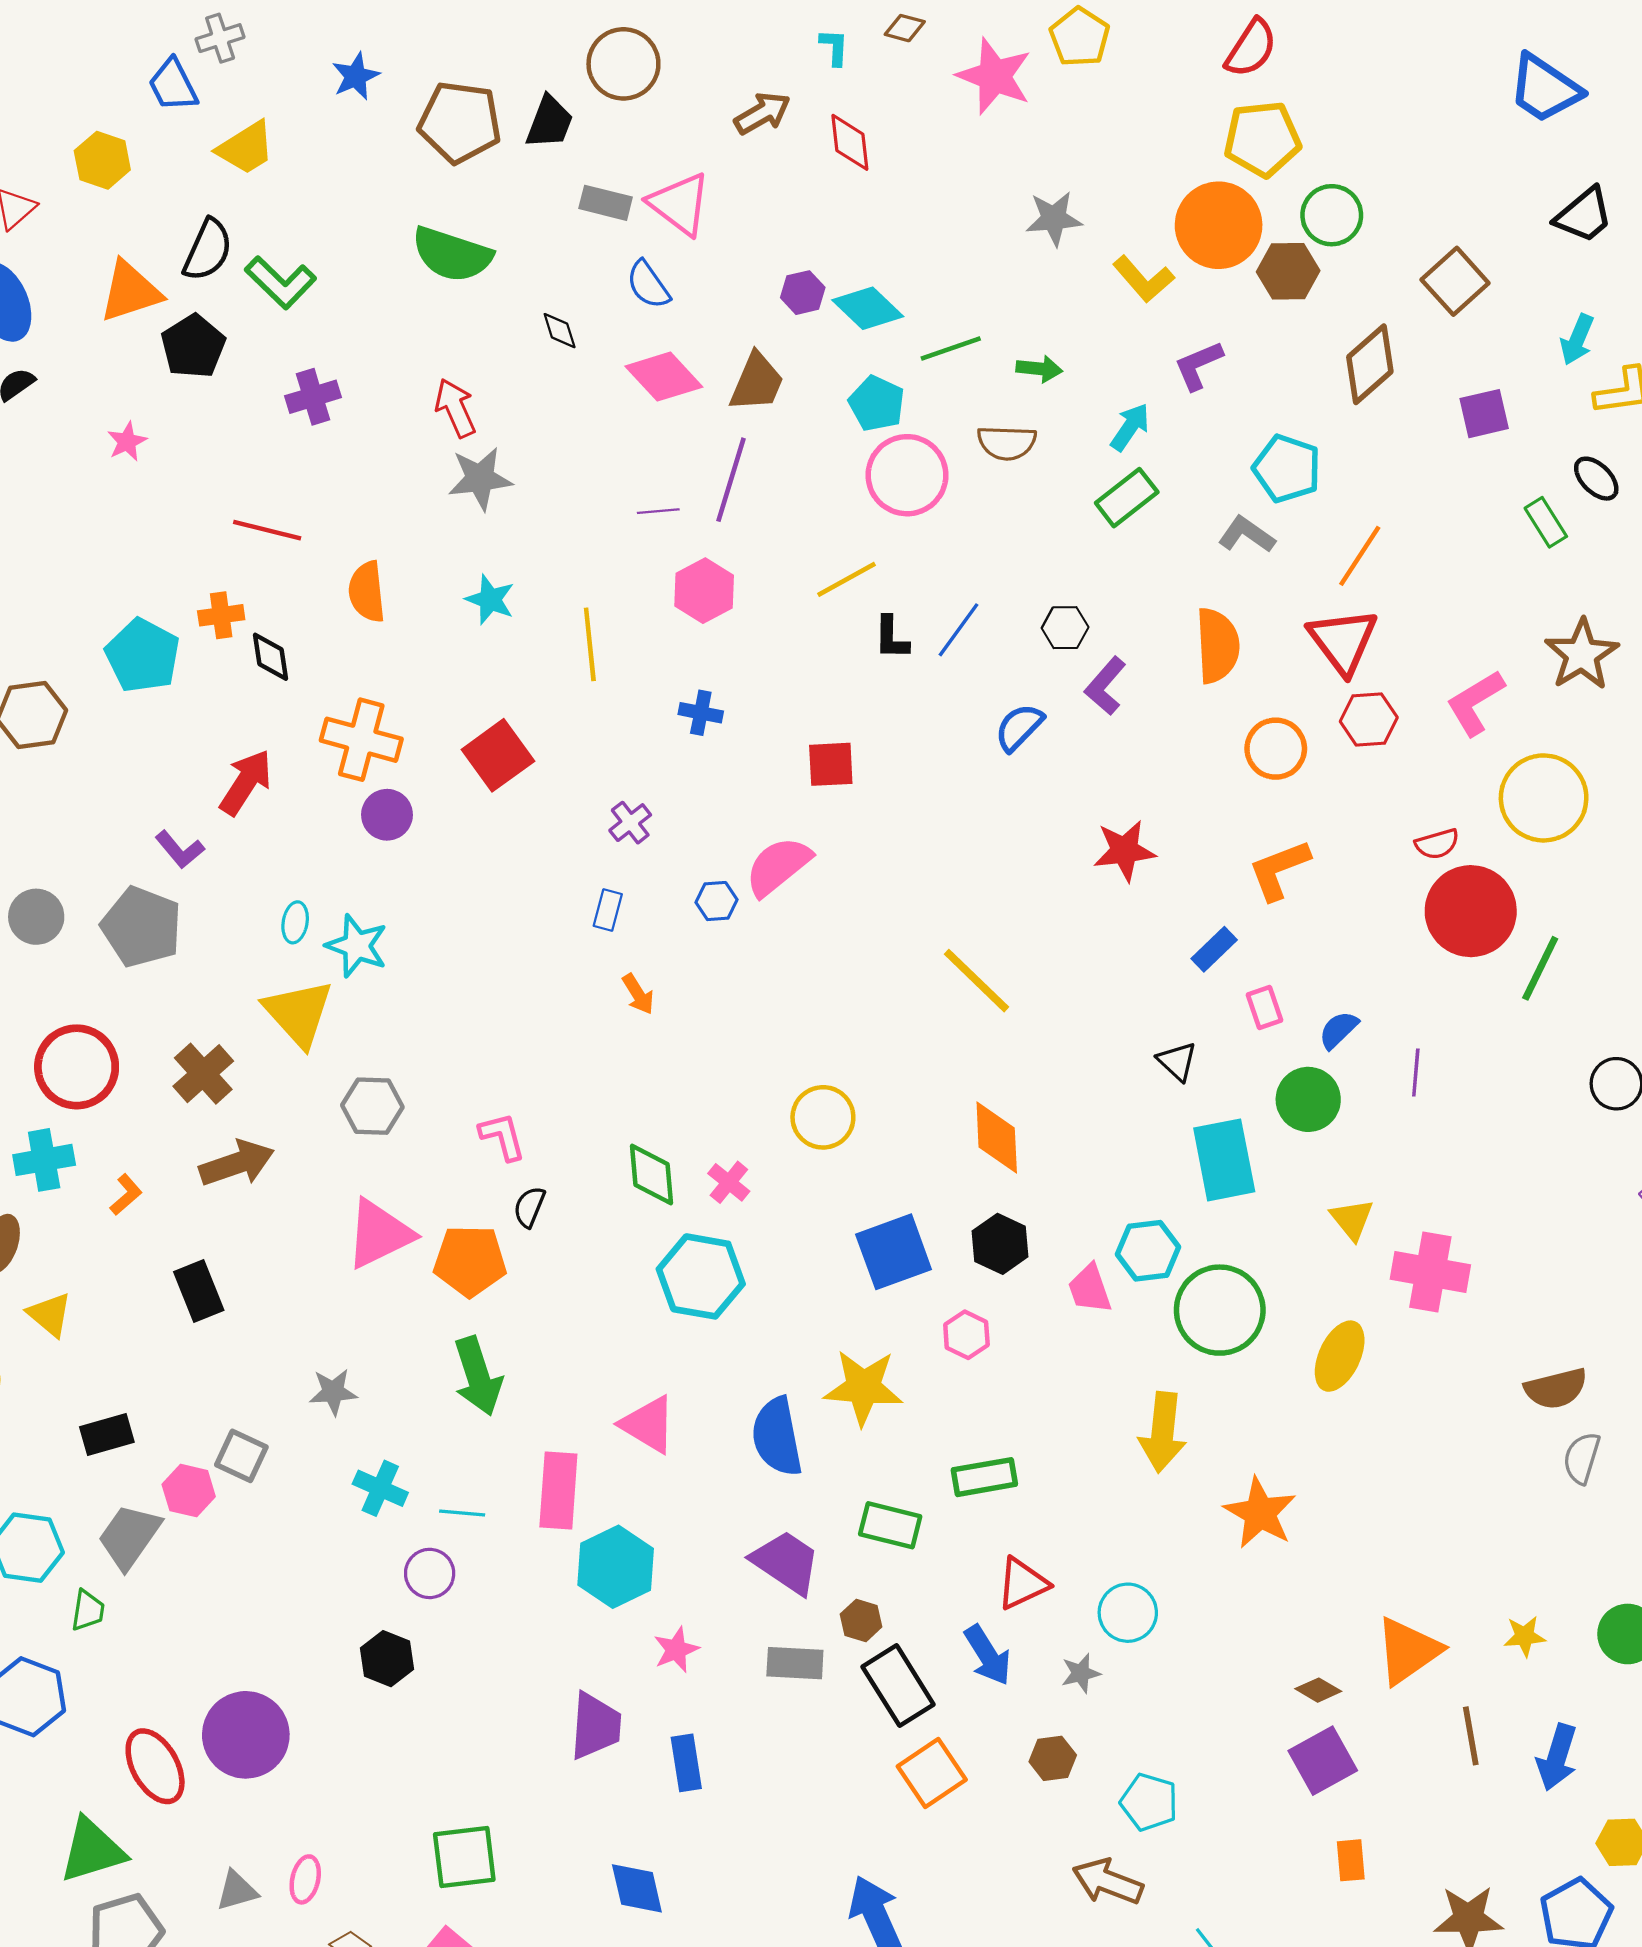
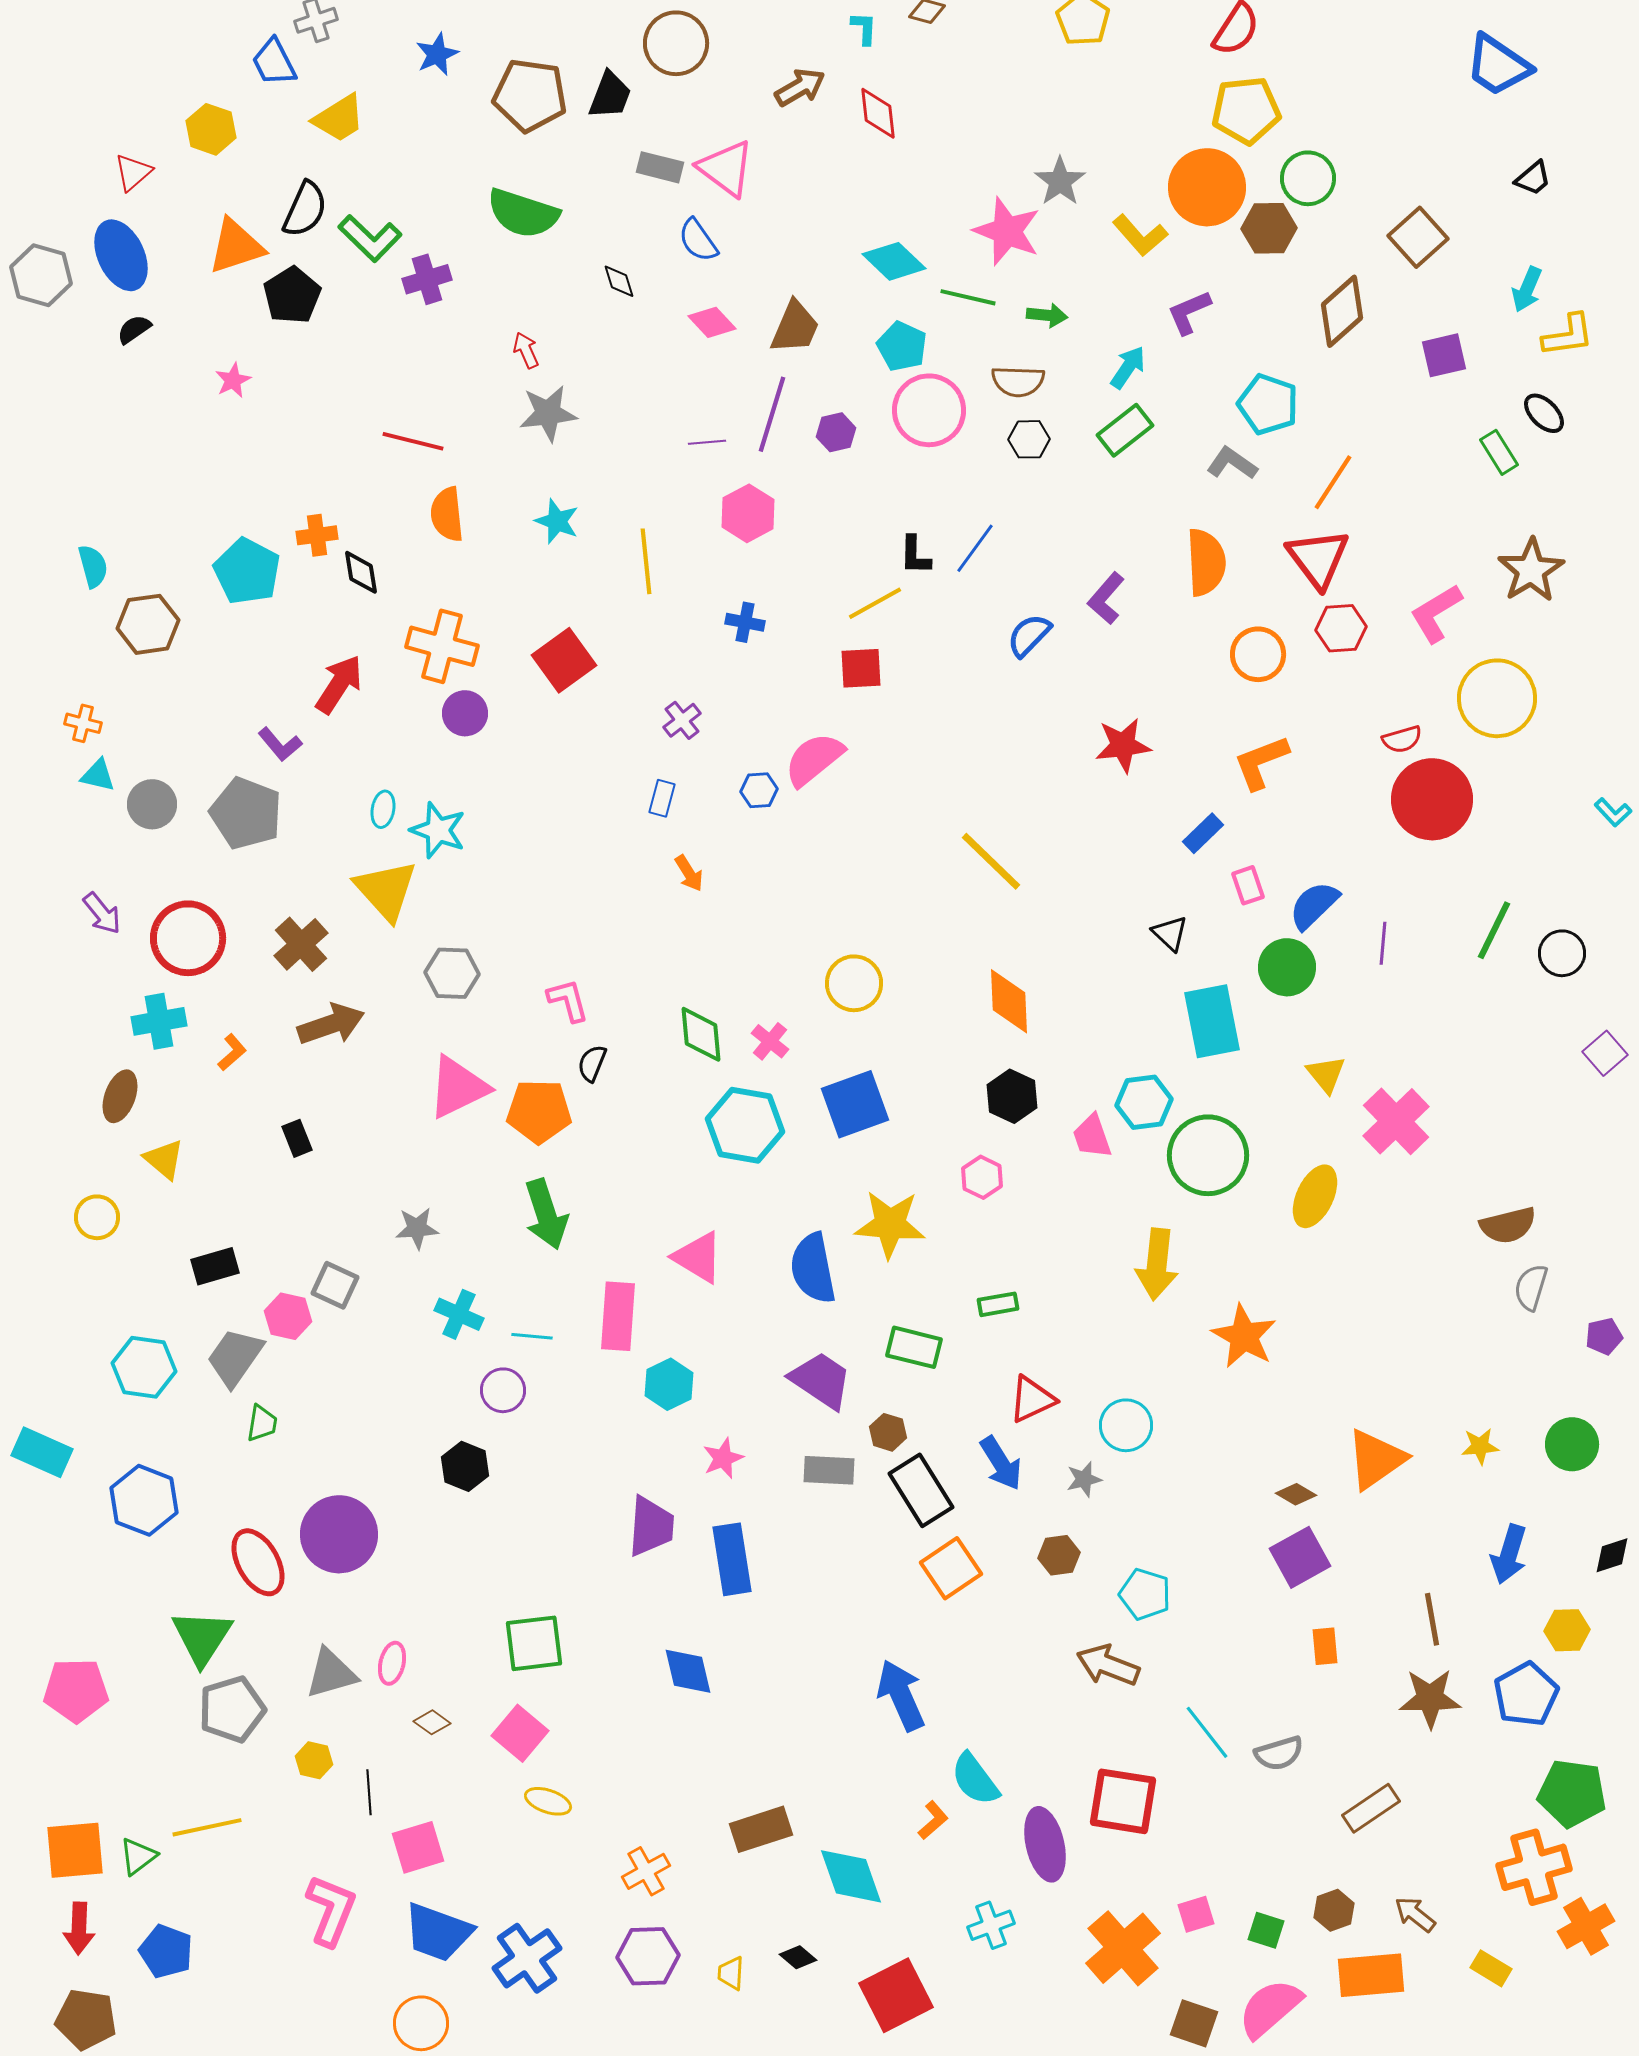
pink star: (994, 76) -> (1007, 231), moved
black trapezoid: (1584, 215) -> (1533, 178), size x0.7
gray star: (1054, 219) -> (1060, 181), turned -30
purple hexagon: (803, 293) -> (836, 432), moved
green line: (951, 349) -> (968, 297), turned 32
pink diamond: (664, 377) -> (712, 322), size x0.7
purple cross: (313, 397) -> (427, 279), moved
red arrow: (455, 408) -> (526, 350), size x0.7
red line: (267, 530) -> (413, 441), moved
yellow line: (846, 579) -> (875, 603), moved
black hexagon: (1065, 628) -> (1029, 439), moved
green line: (1540, 968) -> (1494, 930), moved
blue semicircle: (1338, 1030) -> (1314, 905), size x1.4
blue square: (894, 1252) -> (855, 1104), moved
pink cross: (1430, 1272) -> (1396, 1121), turned 36
black rectangle: (199, 1291) -> (297, 1138), size x0.7
green rectangle: (984, 1477) -> (998, 1304), size x0.7
cyan hexagon: (616, 1567) -> (669, 1384), size x0.7
green trapezoid: (88, 1610) -> (262, 1423), moved
brown line: (1471, 1736) -> (1432, 1619), moved
blue rectangle: (686, 1763) -> (732, 1559), size x1.4
green triangle: (92, 1850) -> (202, 1637), turned -40
gray triangle: (237, 1891) -> (331, 1673), size x1.4

